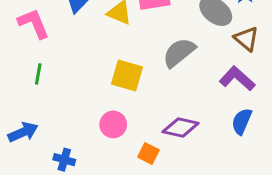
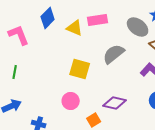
green line: (38, 74) -> (15, 72), moved
orange square: (148, 154) -> (94, 120), turned 32

